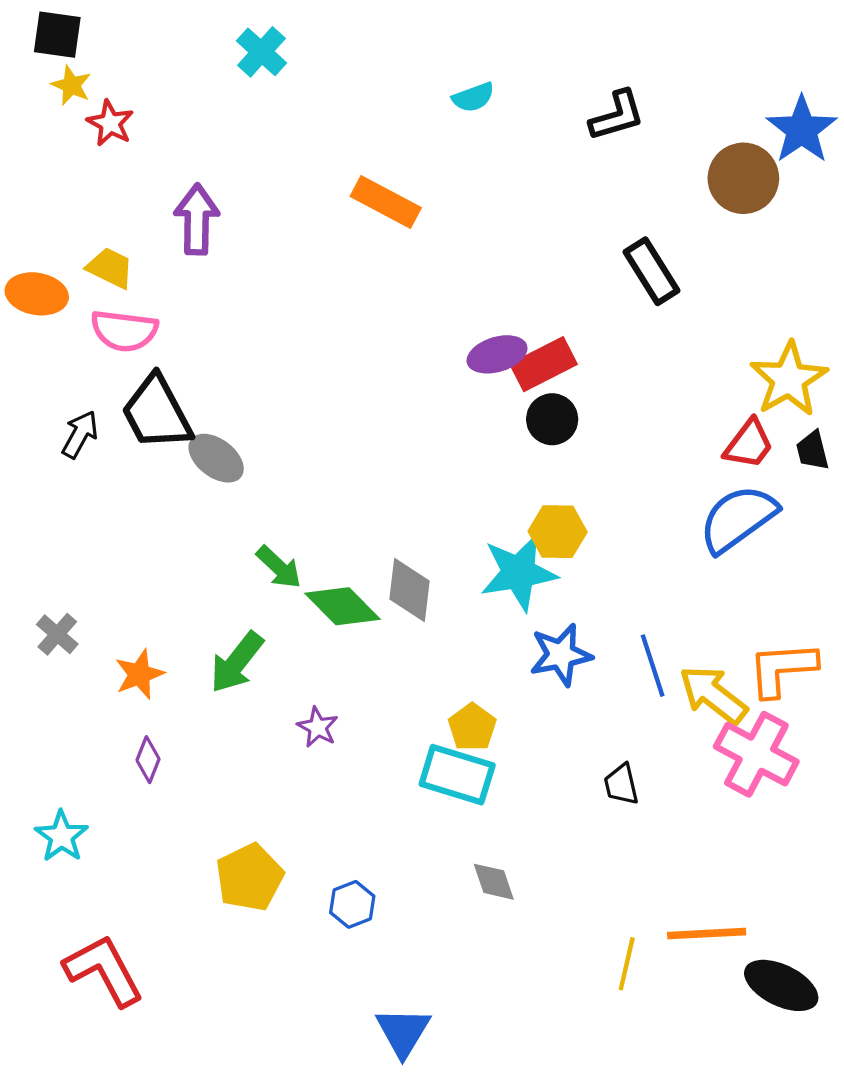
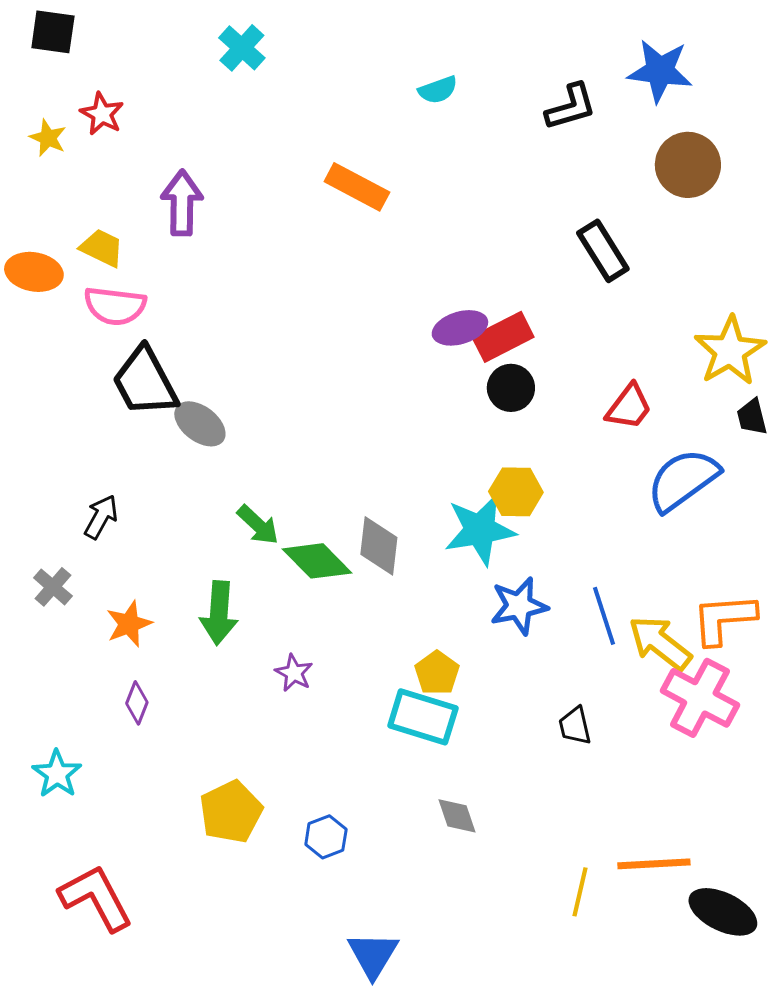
yellow star: (71, 85) -> (48, 138), moved
blue star: (802, 130) -> (660, 71), moved, turned -30
black arrow: (80, 434) -> (101, 517), moved
red trapezoid: (749, 444) -> (629, 407), moved
green arrow: (237, 662) -> (219, 613), turned -34

